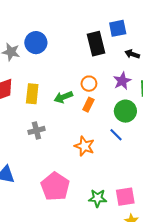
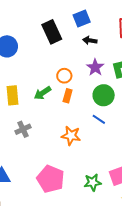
black rectangle: (96, 44) -> (52, 32), moved
black arrow: (132, 54) -> (90, 40), moved

